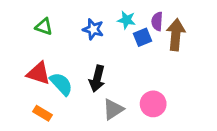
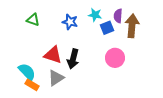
red triangle: (39, 73) -> (53, 55), moved
cyan semicircle: (61, 84) -> (27, 72), moved
pink circle: (153, 104) -> (115, 58), moved
gray triangle: (113, 109) -> (56, 78), moved

